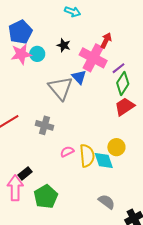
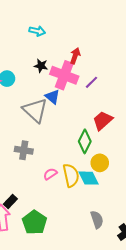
black star: (64, 45) -> (41, 66), moved
green diamond: (123, 83) -> (85, 141), moved
gray semicircle: (107, 202) -> (97, 220), turned 42

